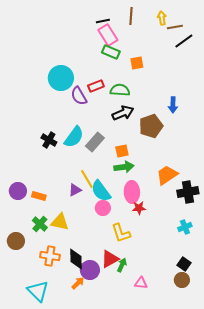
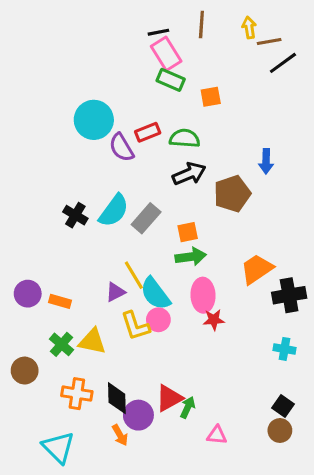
cyan cross: (185, 227) -> (284, 349), turned 32
yellow L-shape: (121, 233) -> (135, 326), moved
orange arrow: (78, 283) -> (120, 435), turned 104

